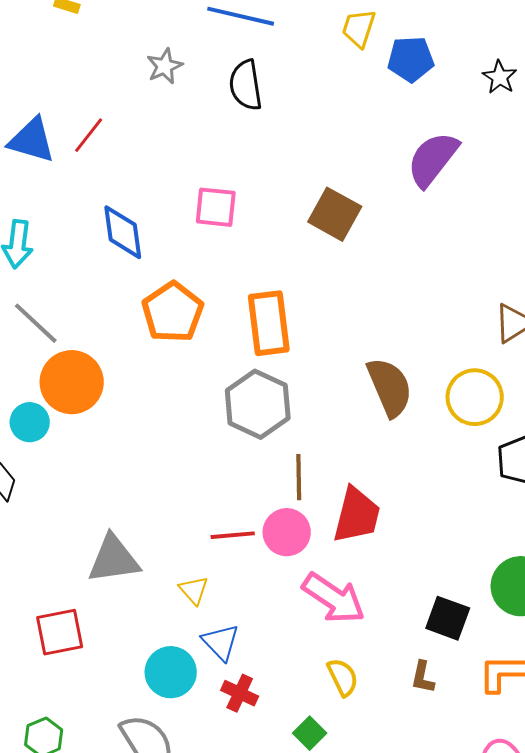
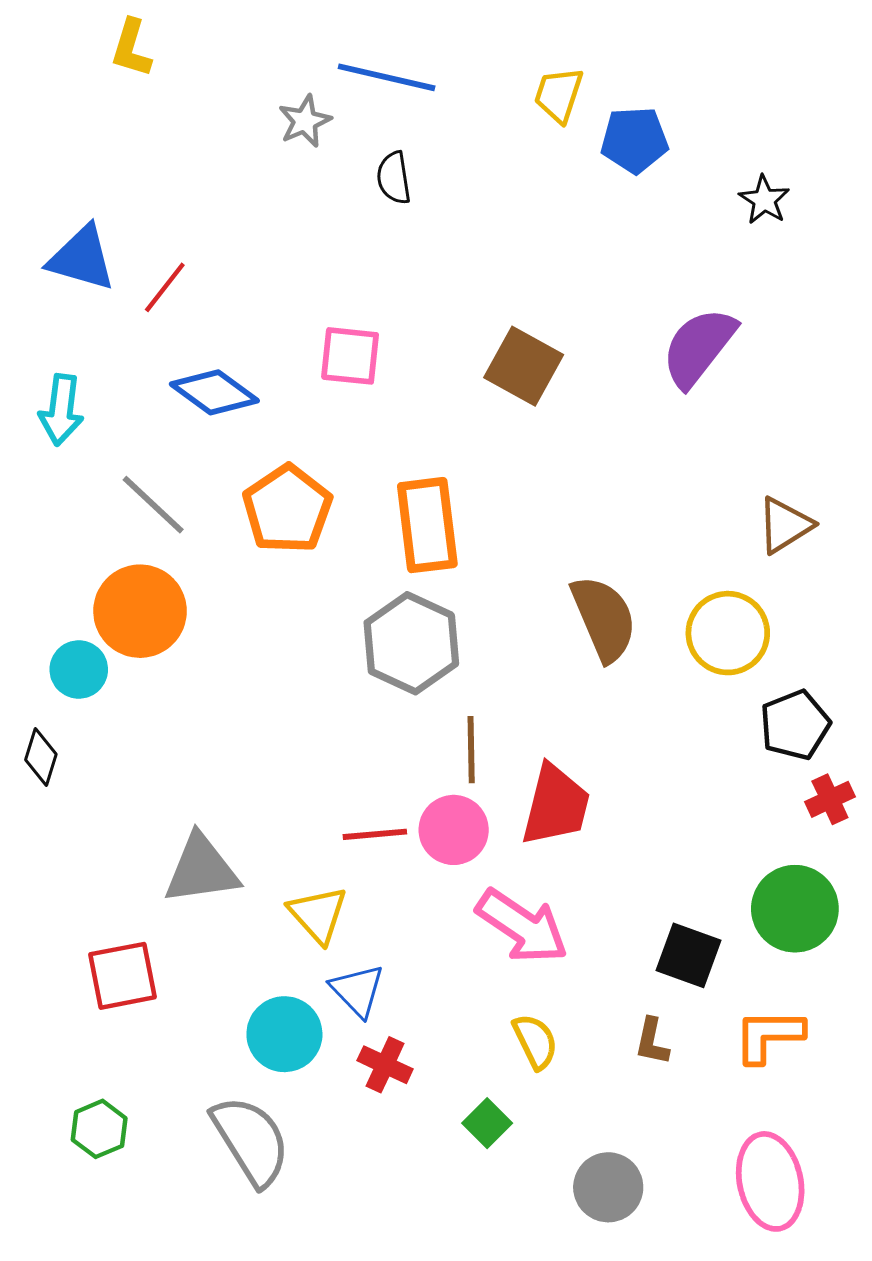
gray star: (165, 66) -> (305, 121), moved
black star: (500, 77) -> (764, 200), moved
black semicircle: (246, 85) -> (394, 178), size x0.7
red line: (89, 135) -> (165, 287), moved
purple semicircle: (433, 159) -> (699, 347), moved
blue diamond: (123, 232) -> (214, 392), turned -46
gray line: (36, 323) -> (153, 505), moved
yellow triangle: (194, 590) -> (318, 915), size x1.4

